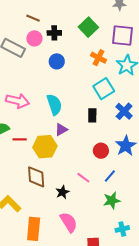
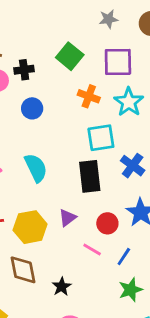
cyan square: (104, 89) -> (101, 138), turned 30
black rectangle: (92, 115) -> (90, 176), size x1.6
purple triangle: (61, 130) -> (67, 218), moved
pink line: (83, 178) -> (92, 250), moved

